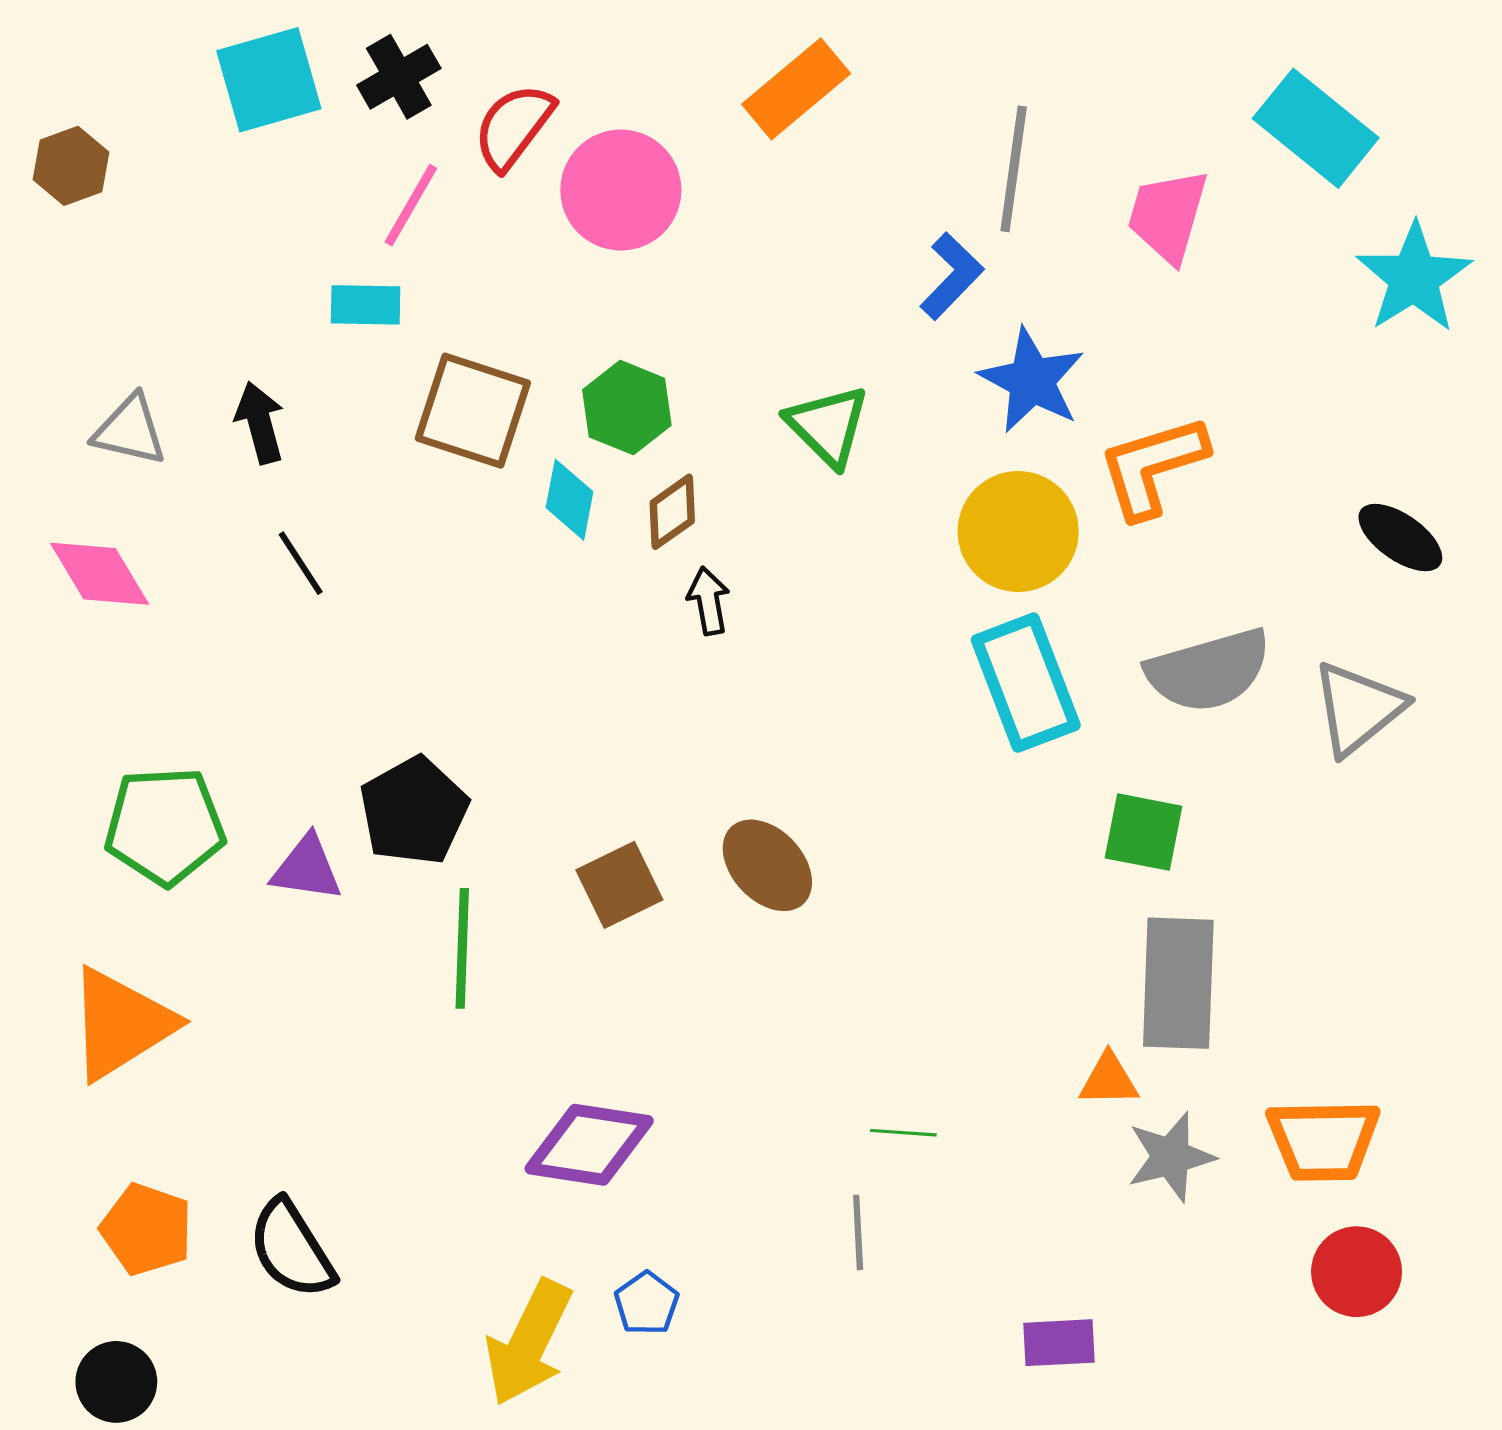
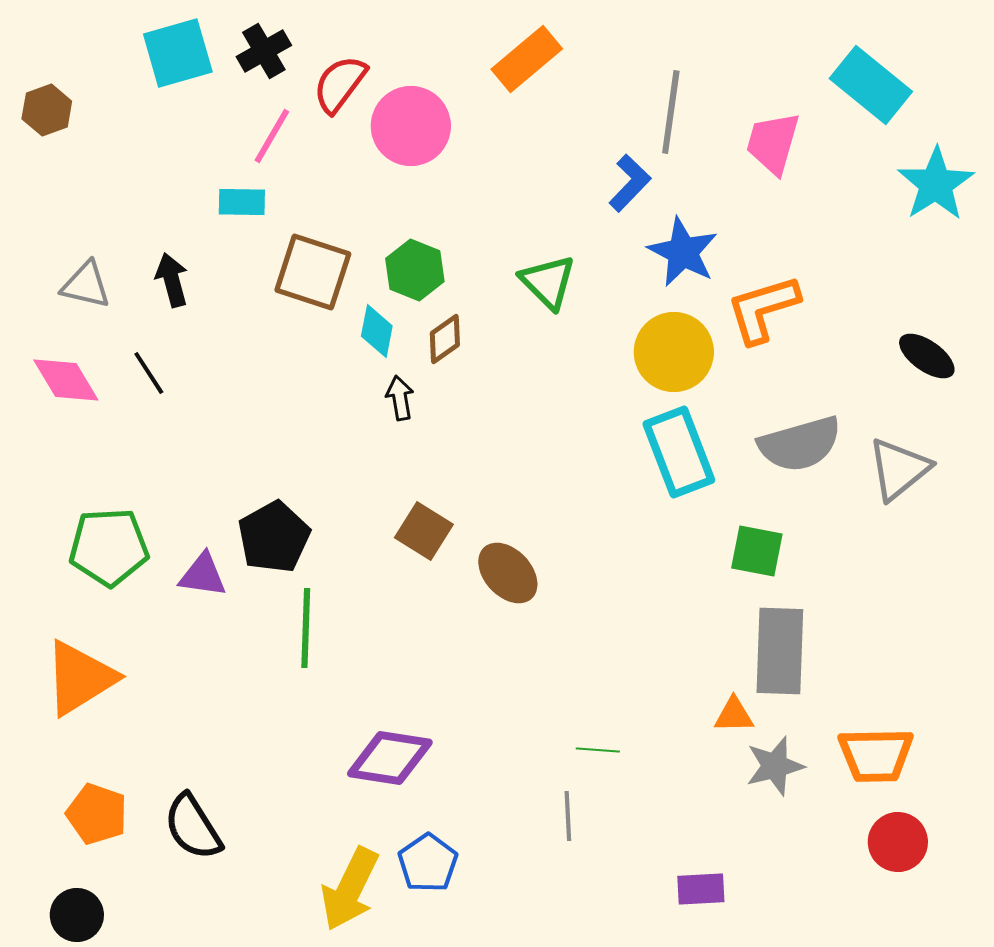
black line: (301, 563) -> (149, 373), moved
black arrow: (708, 601) -> (400, 398), moved
brown square: (619, 885) -> (424, 531), moved, turned -32
blue pentagon: (647, 1303) -> (428, 863), size x1.4

